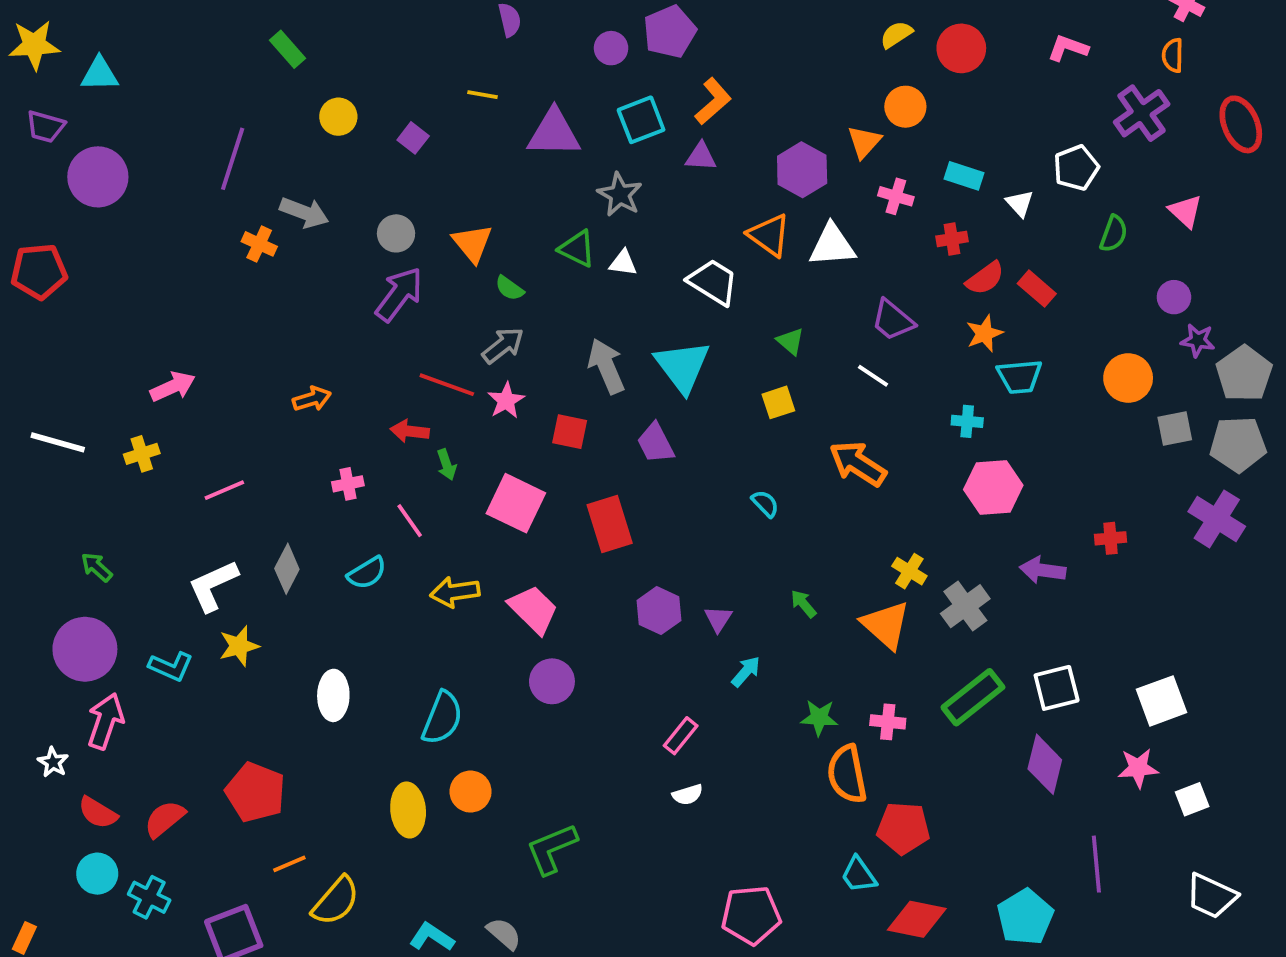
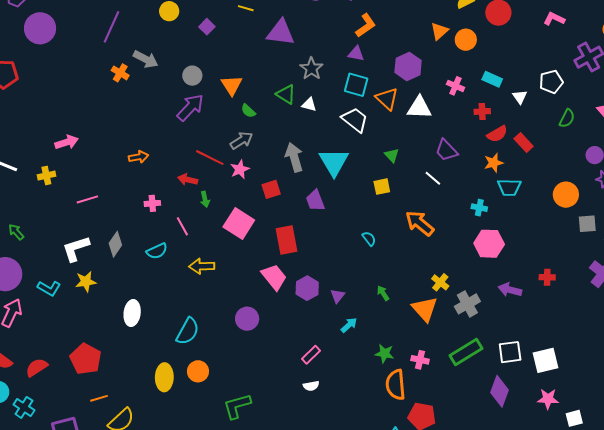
cyan square: (641, 120) -> (356, 85), moved, turned 30
orange triangle: (864, 142) -> (439, 31), moved
red square: (570, 432) -> (271, 189), turned -36
pink trapezoid: (533, 609) -> (274, 277), moved
white square: (1161, 701) -> (545, 360), moved

